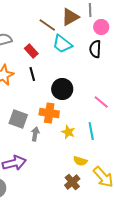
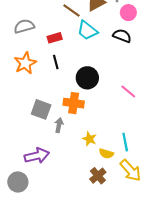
black semicircle: (95, 49) -> (122, 36), turned 108
red rectangle: (31, 51) -> (55, 38), turned -64
cyan line: (91, 131) -> (125, 142), moved
yellow star: (68, 132) -> (89, 139), moved

